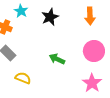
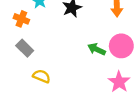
green arrow: (57, 59) -> (97, 49), moved

